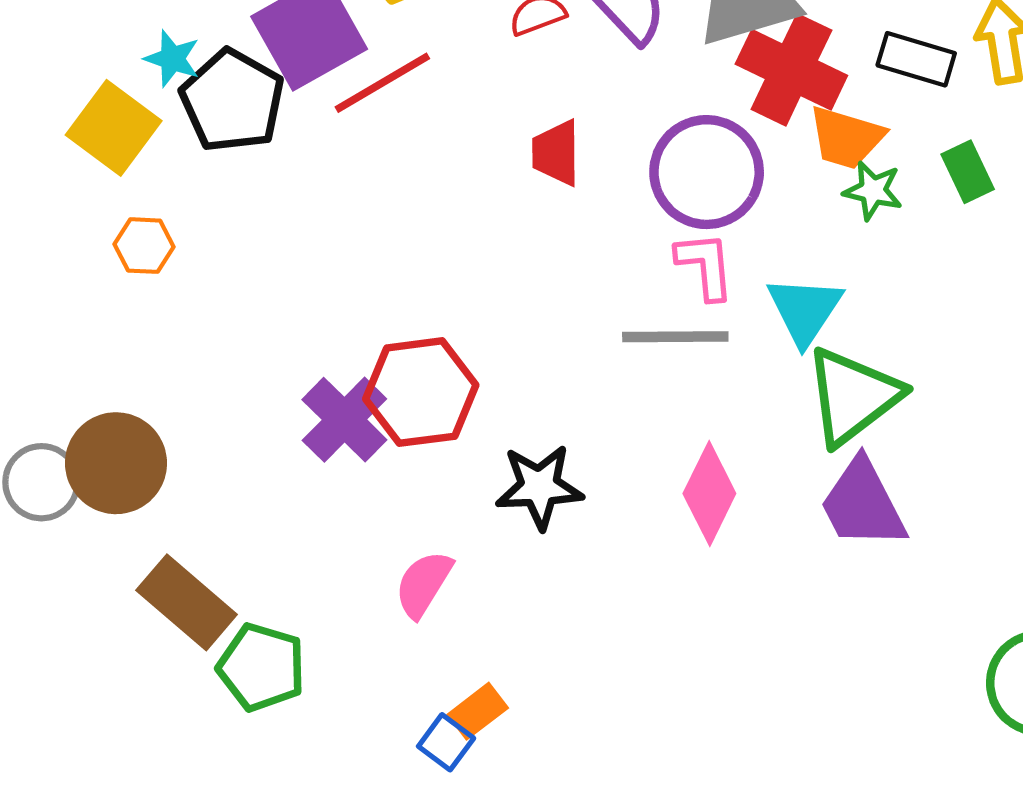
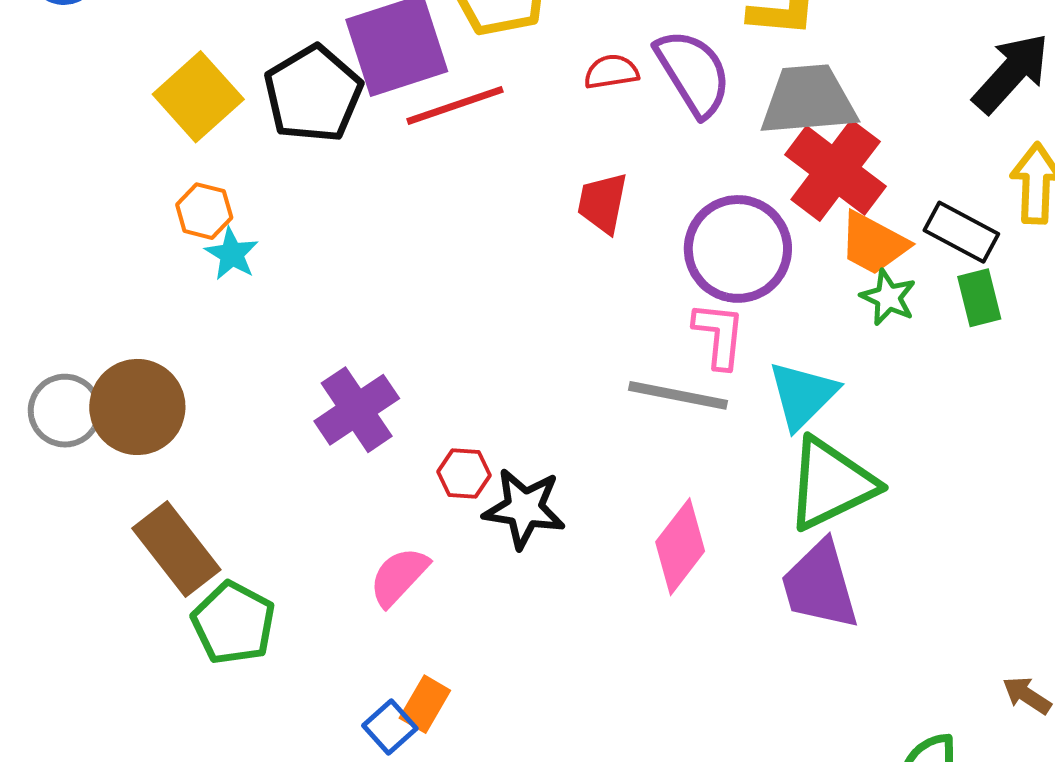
cyan star: (172, 59) -> (232, 254), moved
black rectangle: (916, 59) -> (961, 232), moved
red hexagon: (421, 392) -> (464, 473), moved, size x0.5
orange rectangle: (478, 711) -> (425, 704), turned -34

